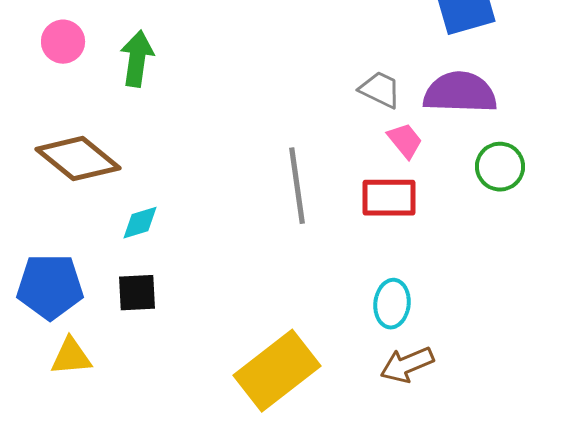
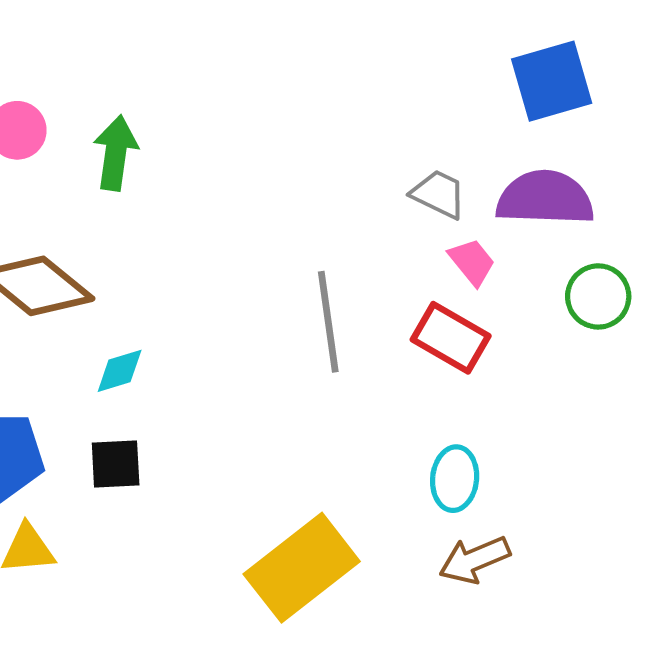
red rectangle: (389, 198) -> (451, 338), turned 30

